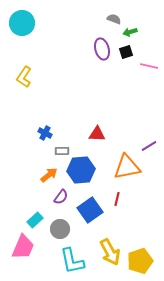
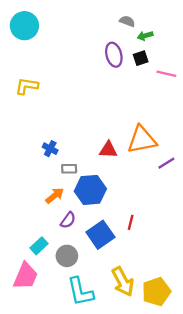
yellow L-shape: (24, 77) -> (27, 86), turned 65
orange triangle: (127, 167) -> (142, 140), moved

